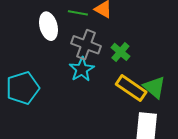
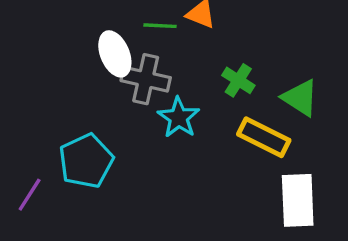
gray cross: (86, 45) -> (146, 79), moved
green triangle: (154, 87) -> (300, 98), moved

